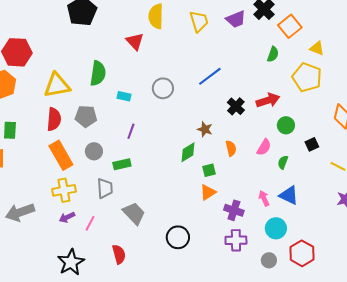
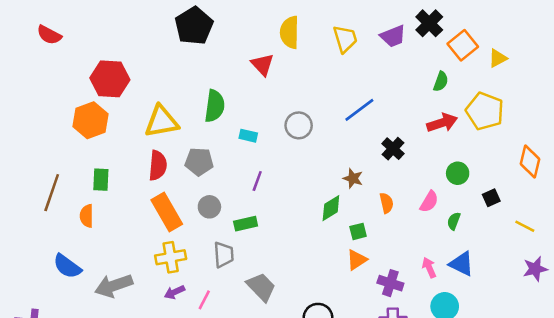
yellow triangle: (317, 48) -> (498, 58), moved, turned -49
red arrow: (268, 100) -> (442, 123), moved

